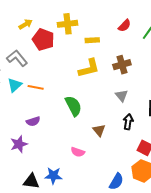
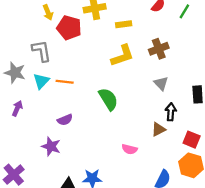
yellow arrow: (26, 24) -> (48, 12), turned 104
gray L-shape: (17, 58) -> (41, 51), turned 35
brown triangle: (99, 130) -> (158, 129), moved, turned 48
purple star: (19, 144) -> (51, 146), turned -30
pink semicircle: (78, 152) -> (130, 149), moved

